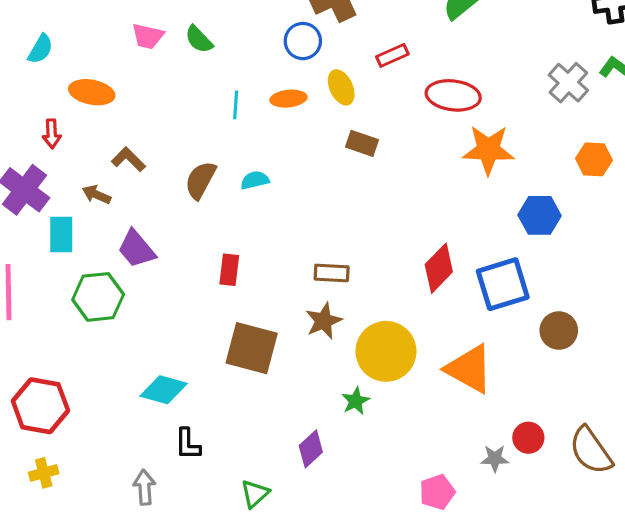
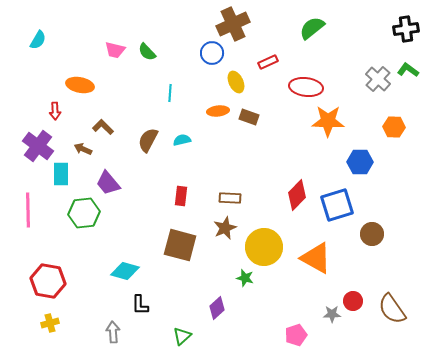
cyan semicircle: (40, 49) -> (38, 40), moved
orange ellipse: (288, 99) -> (218, 111), moved
red rectangle: (229, 270) -> (181, 196), moved
green star: (356, 401) -> (245, 278), turned -30

